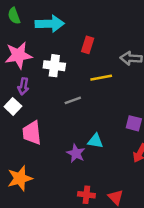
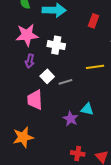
red rectangle: (88, 45) -> (94, 21), moved
yellow line: (101, 78) -> (95, 67), moved
gray line: (73, 100) -> (65, 82), moved
white square: (13, 106) -> (47, 76), moved

